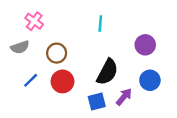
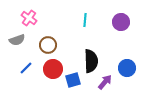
purple circle: (145, 45) -> (121, 22), moved
black semicircle: (107, 72) -> (91, 61), turned -30
blue square: (97, 102) -> (73, 80), moved

